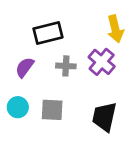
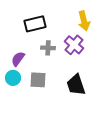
purple semicircle: (25, 67) -> (18, 59), moved
black trapezoid: (104, 117) -> (76, 85), turned -30

